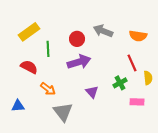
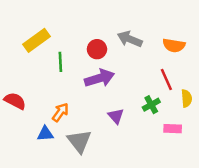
red semicircle: (29, 67) -> (15, 101), moved
orange arrow: (48, 89) -> (60, 112), turned -91
blue triangle: (18, 106) -> (45, 134), moved

